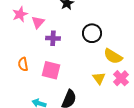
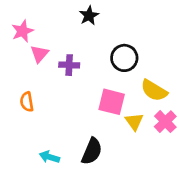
pink triangle: (38, 22) -> (40, 54), moved
pink square: (51, 70) -> (112, 102), moved

